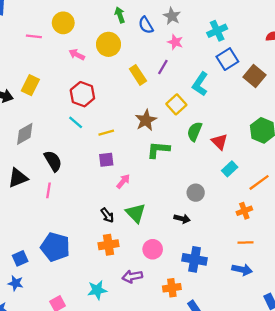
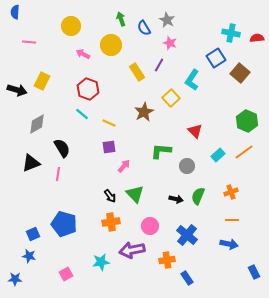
cyan cross: (217, 31) -> (231, 33), moved, turned 36
pink line: (34, 36) -> (29, 42), moved
green semicircle: (195, 132) -> (198, 196), moved
yellow line: (106, 133) -> (109, 123), turned 40
red triangle: (219, 142) -> (195, 131), moved
green L-shape: (158, 150) -> (161, 151), moved
orange line: (259, 182) -> (244, 152), moved
gray circle: (196, 193) -> (187, 166), moved
blue cross: (195, 259) -> (187, 235), turned 30
purple arrow: (132, 276) -> (132, 250), size x1.4

